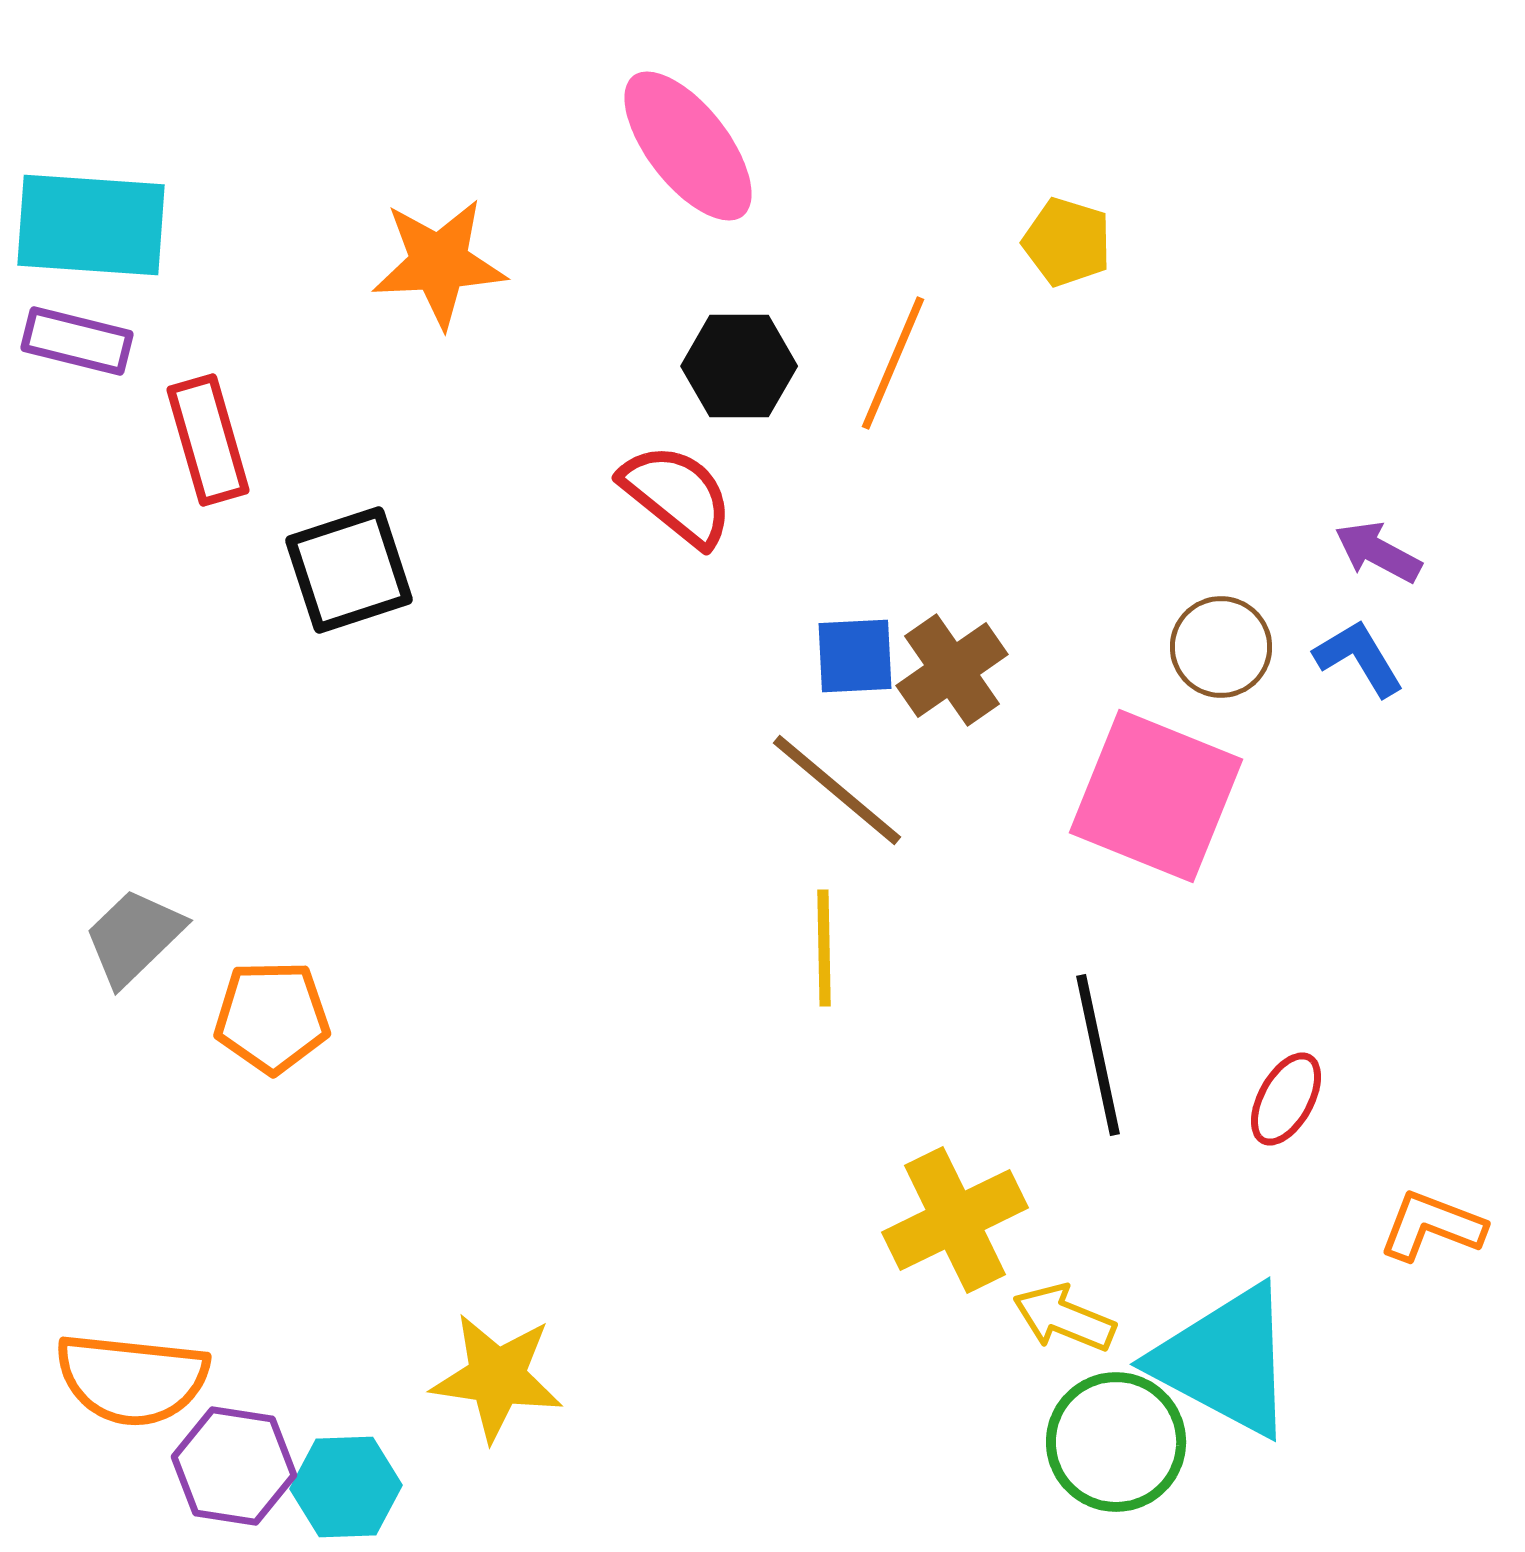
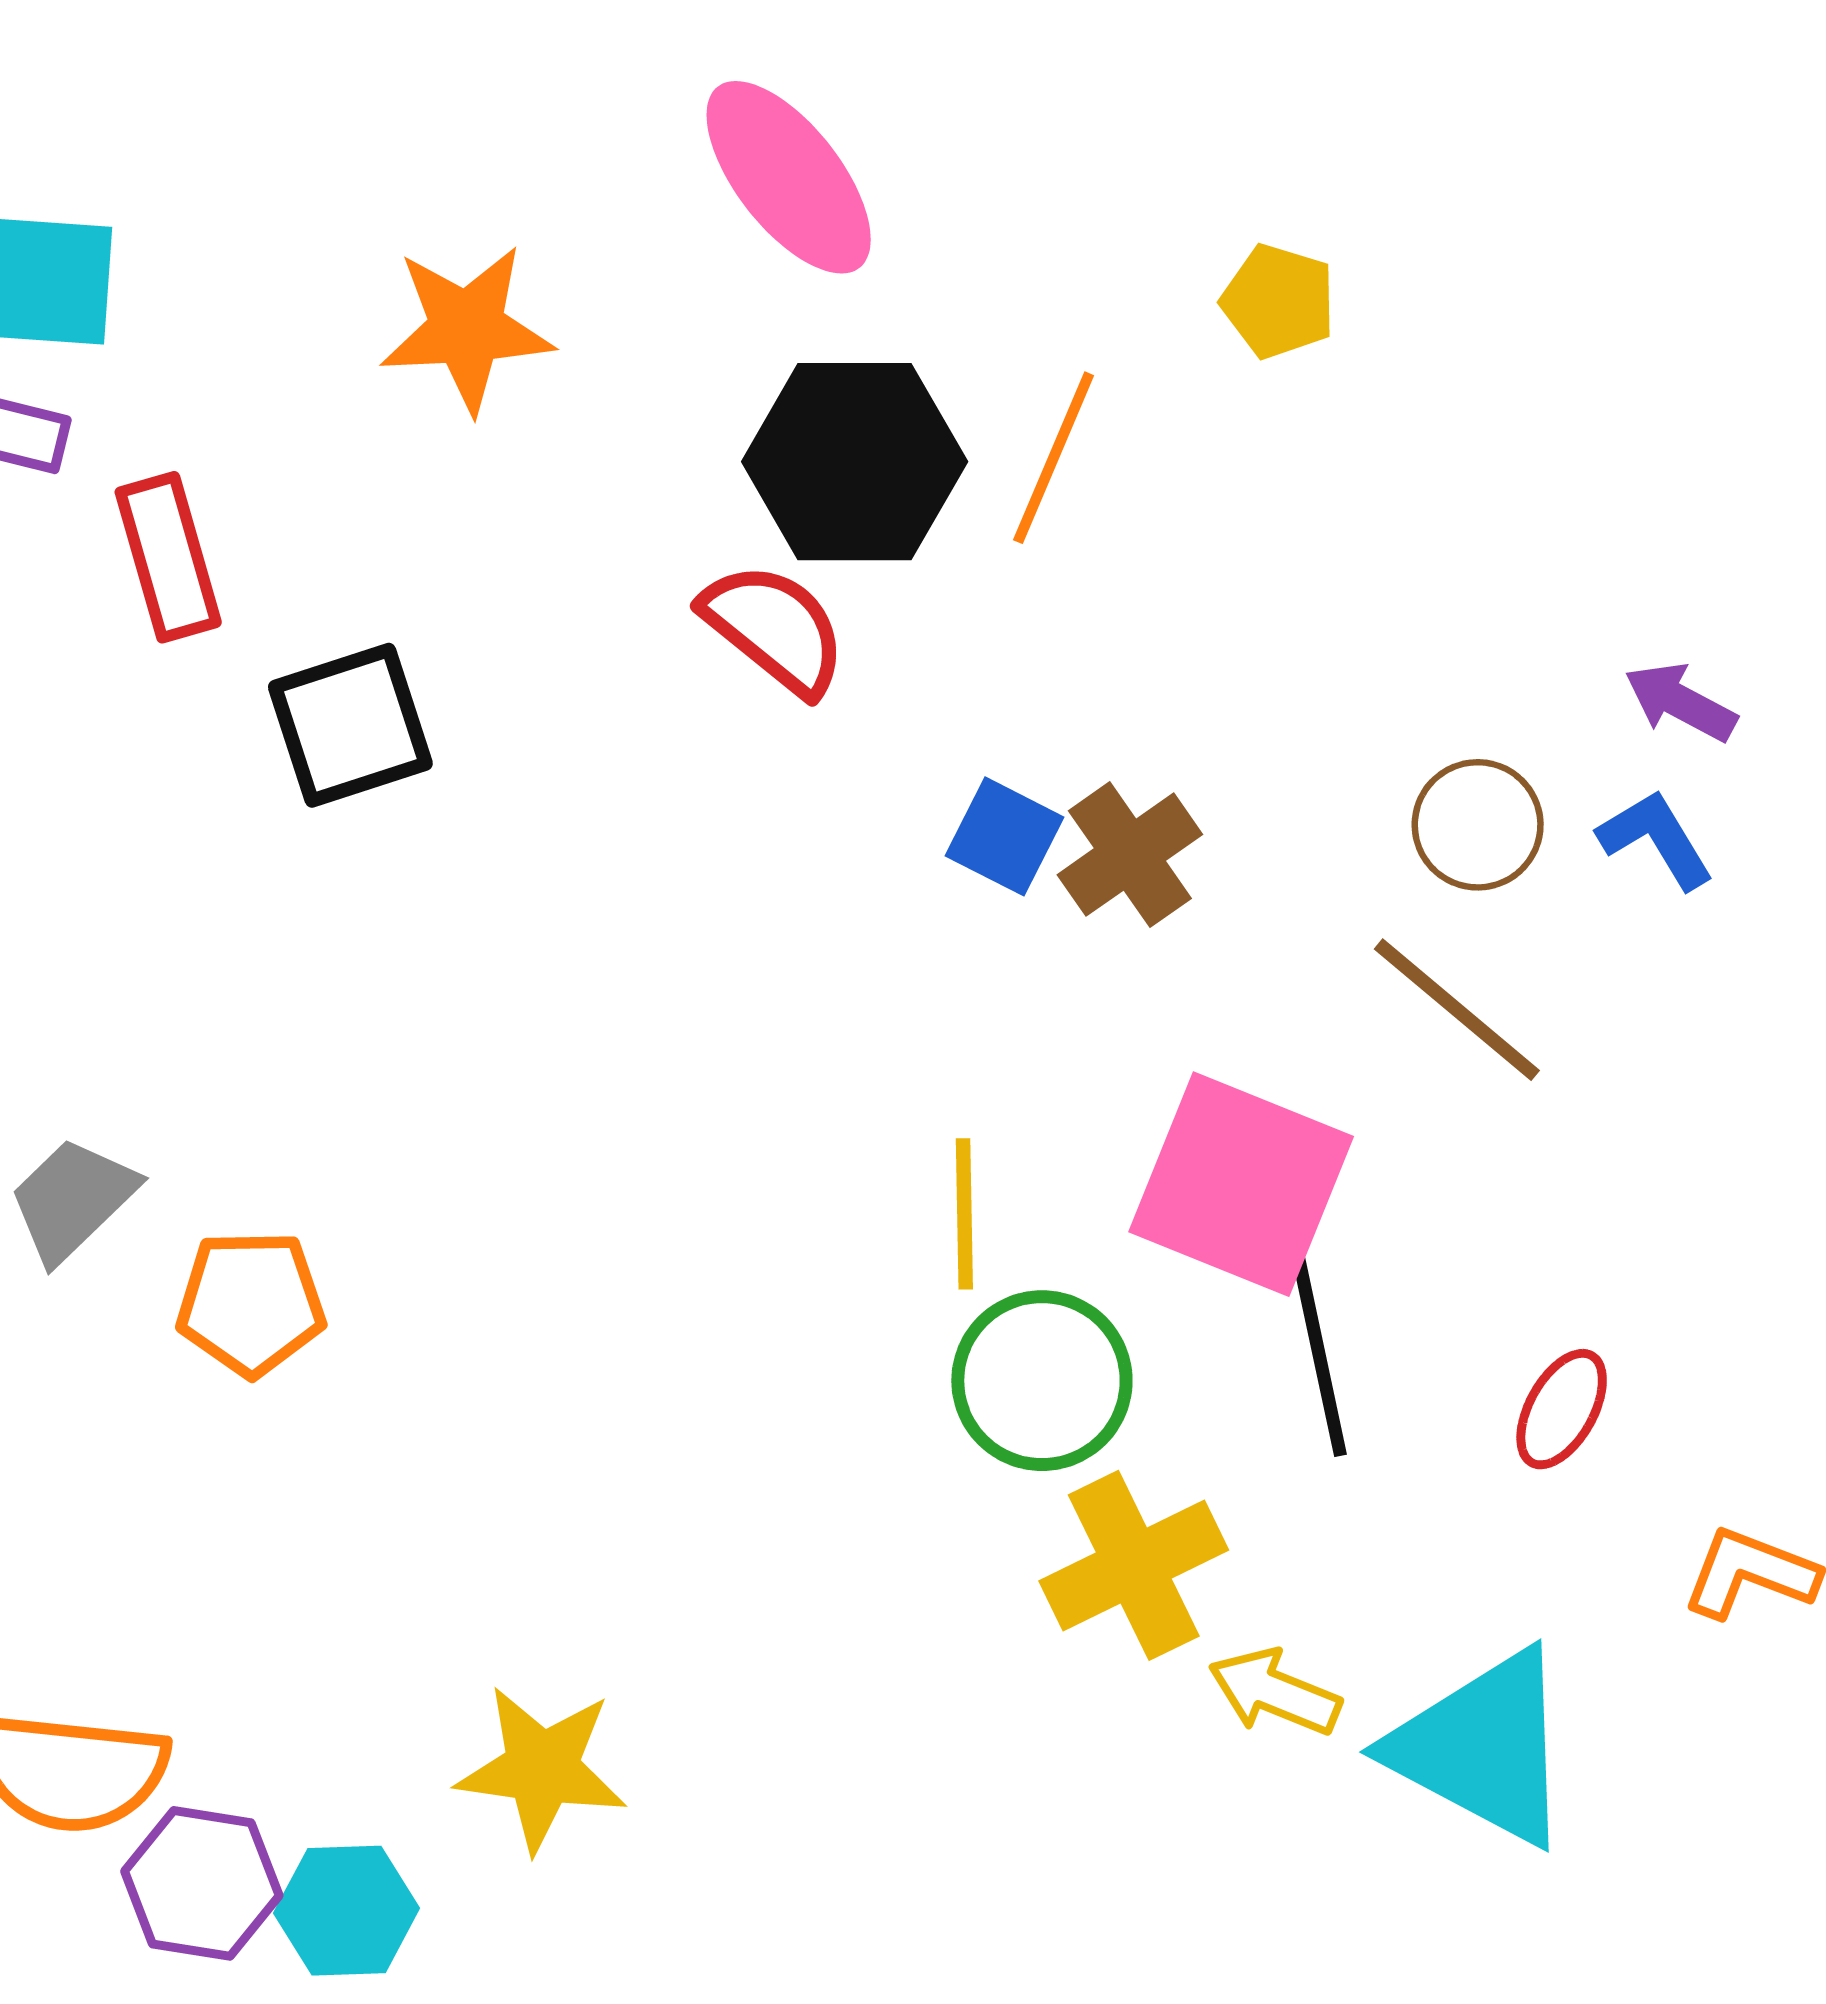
black hexagon: (739, 366) -> (855, 462), size x1.5
blue square: (855, 656) -> (1004, 836), turned 30
brown line: (837, 790) -> (1457, 1010), moved
pink square: (1156, 796) -> (1241, 1184), moved
green circle: (1116, 1442) -> (1042, 1381), moved

